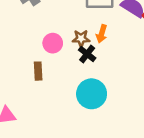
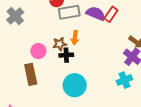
black cross: (87, 54) -> (66, 55), turned -32
brown rectangle: (38, 71) -> (31, 74), size x1.5

